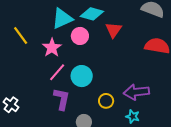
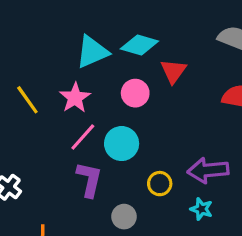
yellow line: (21, 35) -> (27, 100), moved
pink circle: (80, 36) -> (135, 93), moved

